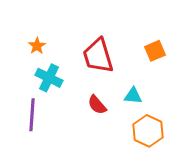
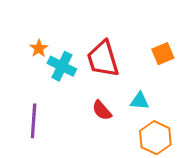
cyan cross: (49, 78) -> (62, 66), moved

